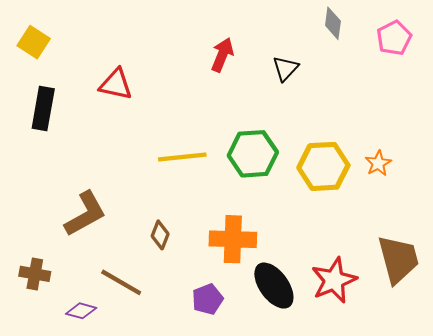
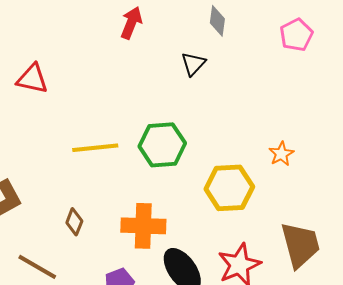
gray diamond: (333, 23) -> (217, 21), moved
red arrow: (222, 55) -> (131, 23), moved
yellow hexagon: (323, 166) -> (229, 188), moved

